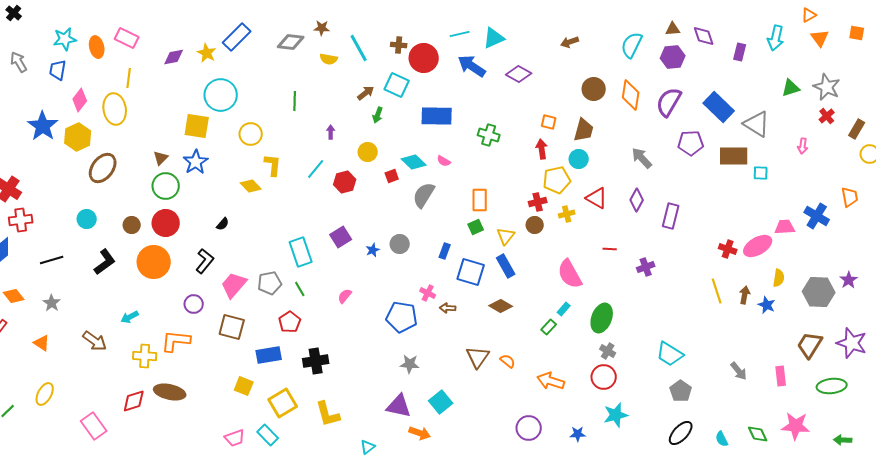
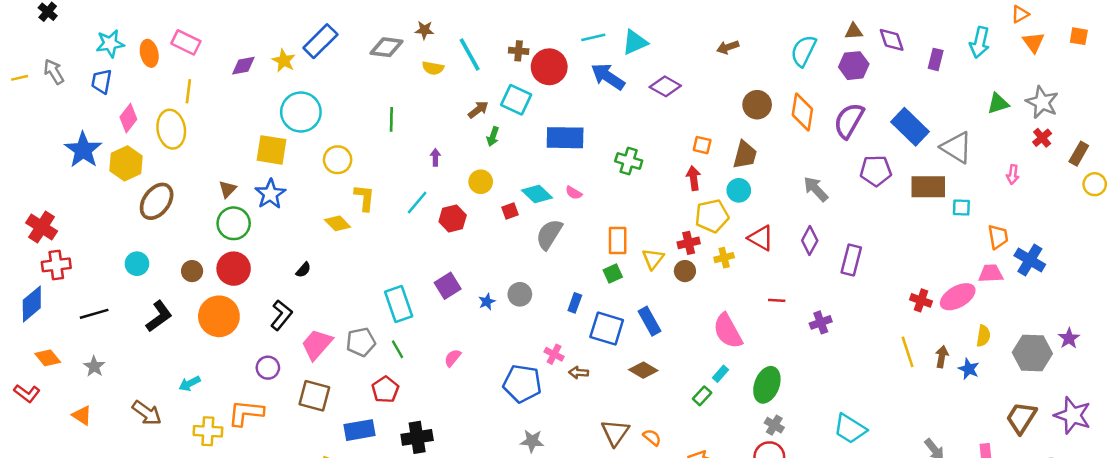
orange trapezoid: (850, 197) -> (998, 237), moved
yellow triangle: (506, 236) -> (653, 259), moved

